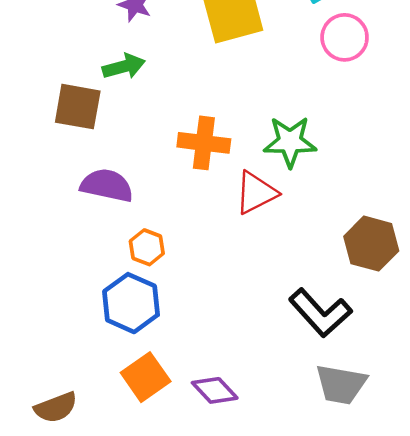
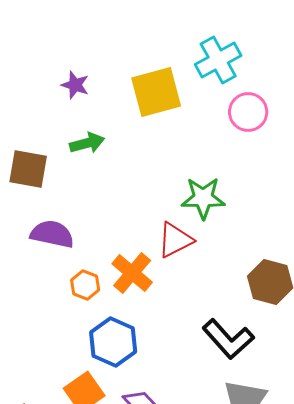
green arrow: (124, 66) -> (87, 143), moved
orange cross: (204, 143) -> (132, 273), moved, turned 33
blue hexagon: (131, 303) -> (113, 342), moved

